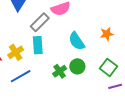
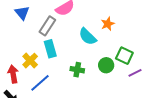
orange star: (107, 34) -> (108, 24), moved
green circle: (77, 66) -> (106, 65), moved
green cross: (60, 71) -> (77, 70), turned -32

